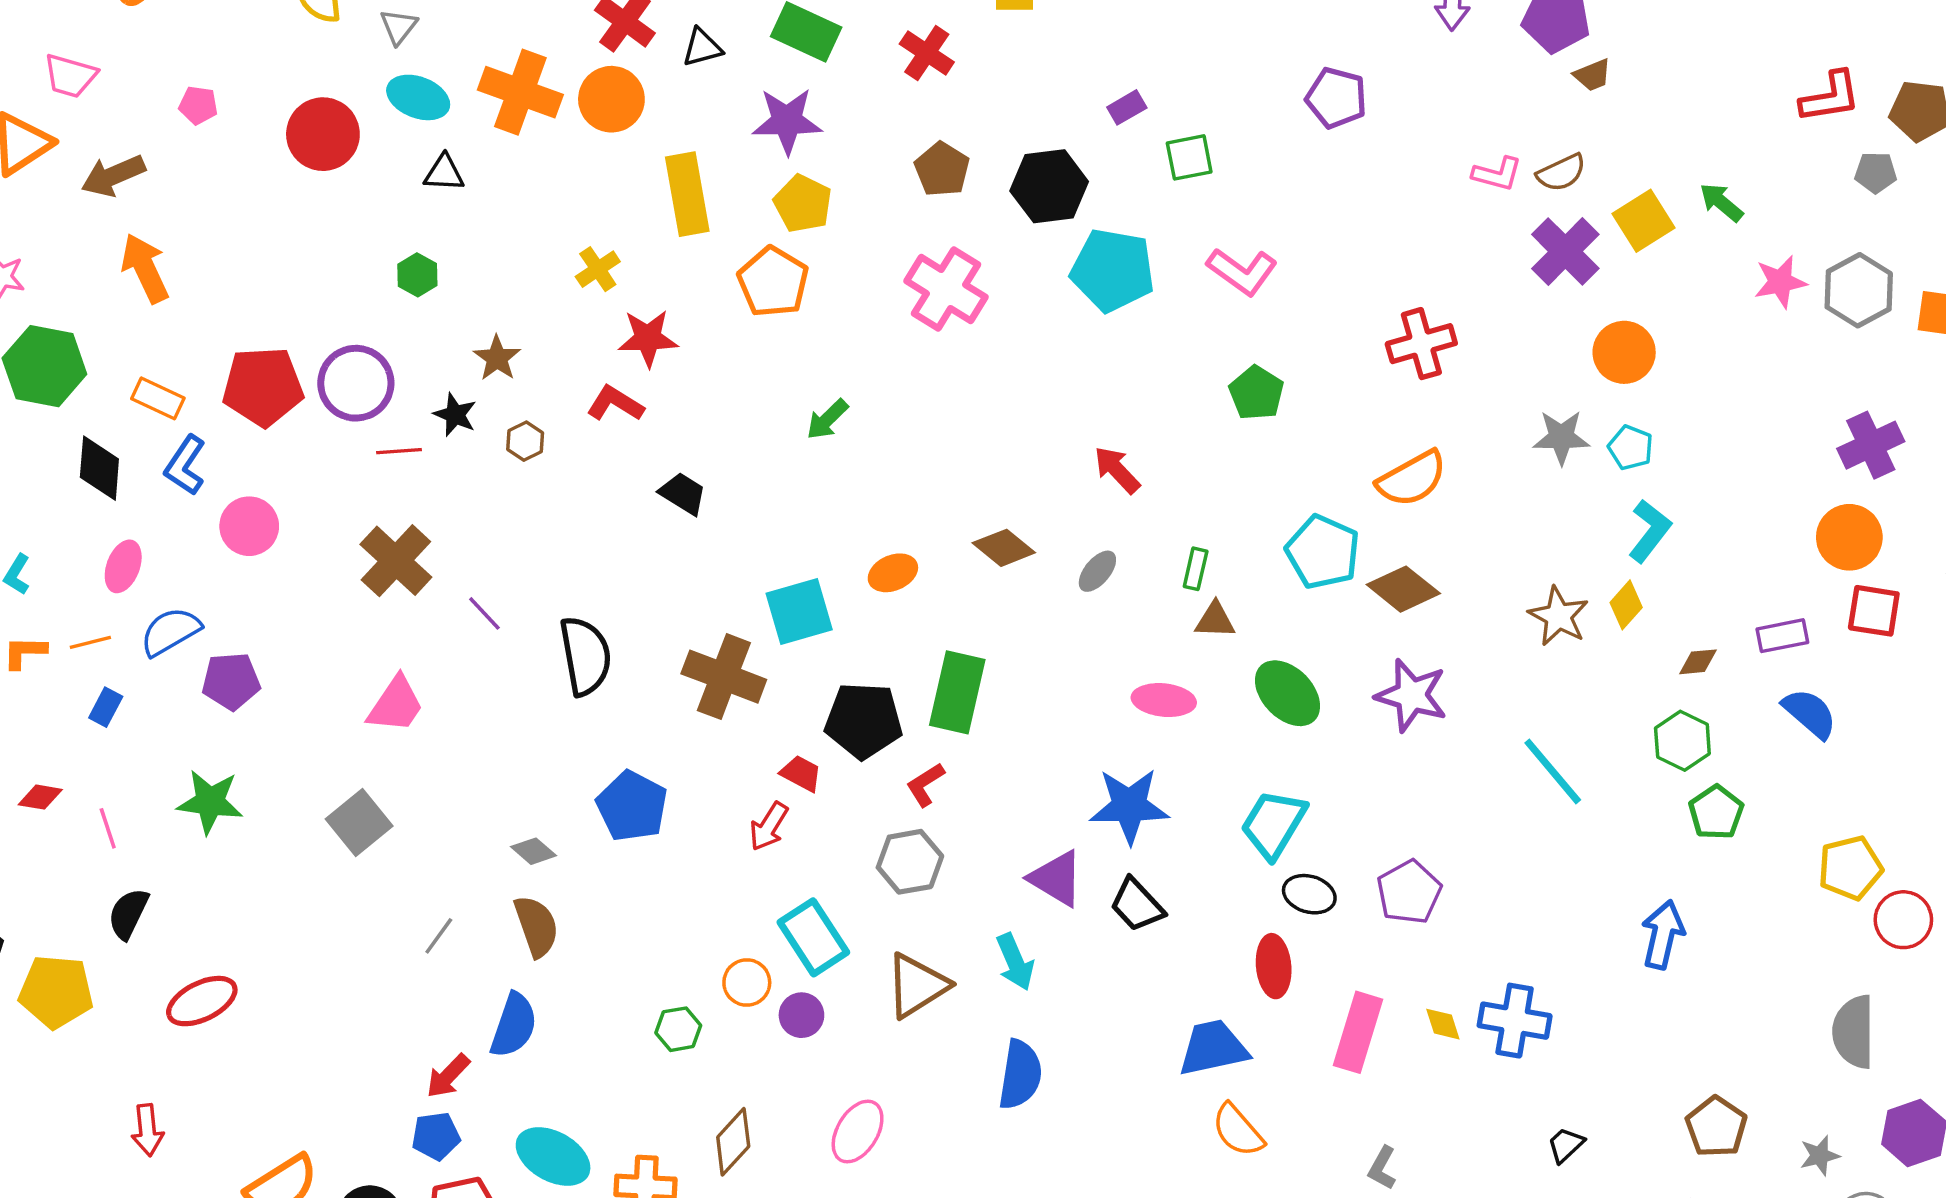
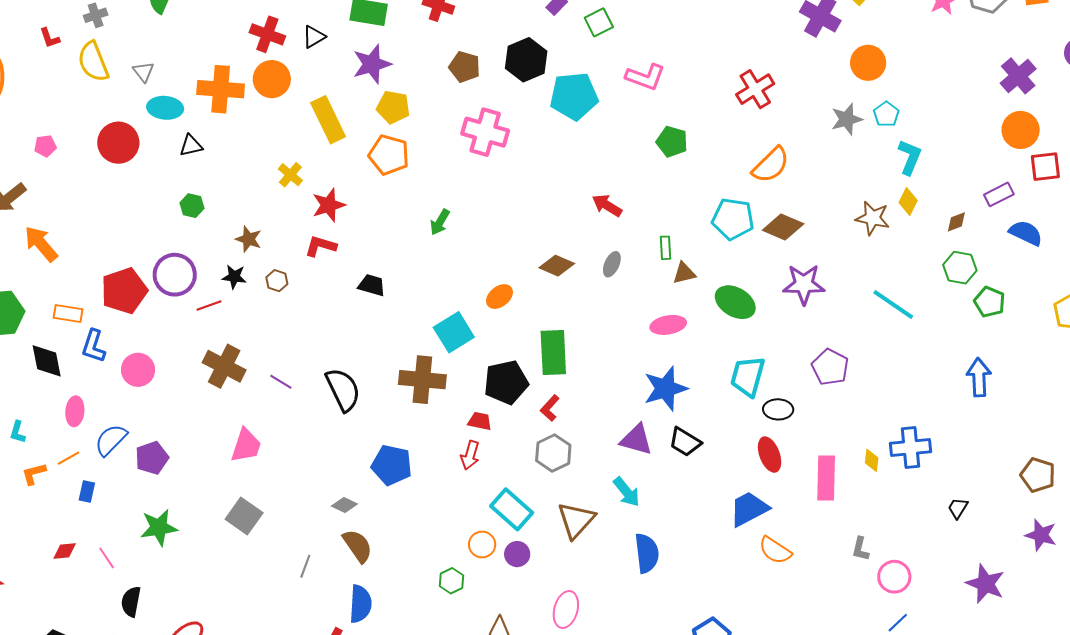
cyan pentagon: (1631, 448) -> (886, 114), turned 30
purple pentagon: (1409, 892) -> (830, 367), moved
yellow diamond: (1443, 1024) -> (872, 460), turned 40

